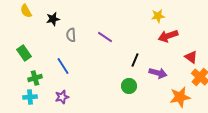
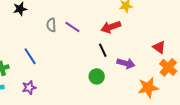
gray semicircle: (71, 35) -> (51, 25), moved
red arrow: (168, 36) -> (111, 27), moved
black line: (135, 60) -> (103, 50), turned -48

